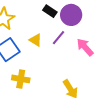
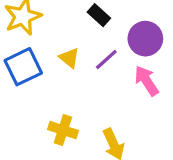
purple circle: (71, 15) -> (145, 39), moved
yellow cross: (21, 79) -> (63, 130), moved

